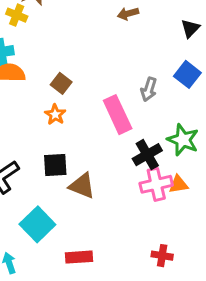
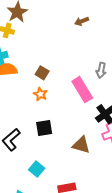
brown triangle: (82, 186) -> (81, 145), moved
cyan square: (37, 224) -> (37, 169), size x0.7

